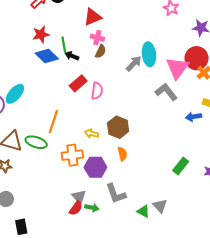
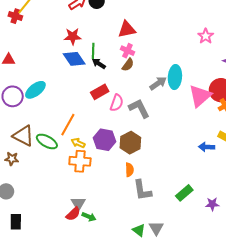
gray L-shape: (166, 92) -> (139, 108), moved
yellow arrow: (92, 133) -> (78, 143), moved
purple hexagon: (95, 167) -> (105, 140), moved
gray L-shape: (116, 194) -> (142, 190), moved

